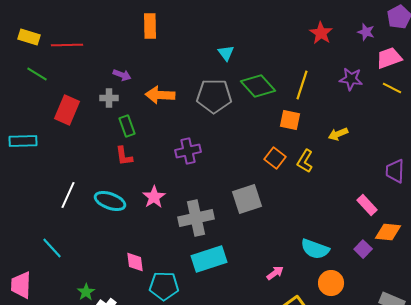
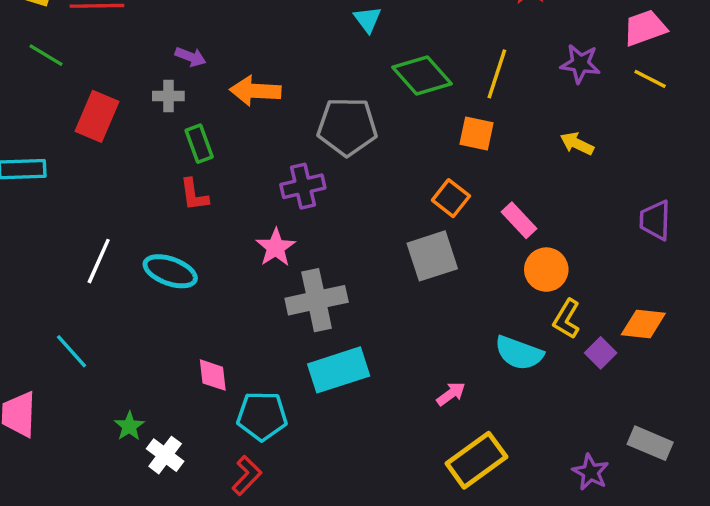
gray pentagon: (214, 96) -> (347, 127), moved
yellow arrow: (338, 134) -> (577, 144), moved, turned 48
yellow L-shape: (305, 161) -> (567, 319), moved
pink star: (154, 197) -> (276, 247), moved
gray square: (247, 199) -> (432, 256), moved
pink rectangle: (367, 205) -> (519, 220), moved
orange circle: (331, 283) -> (546, 270), moved

